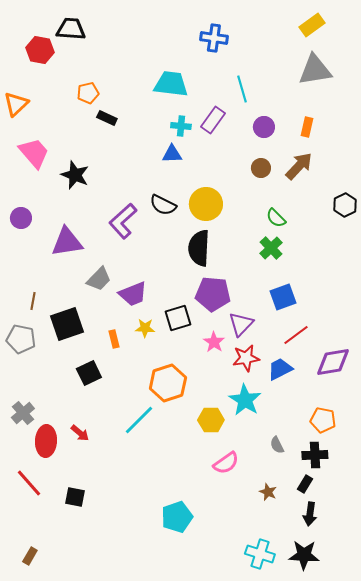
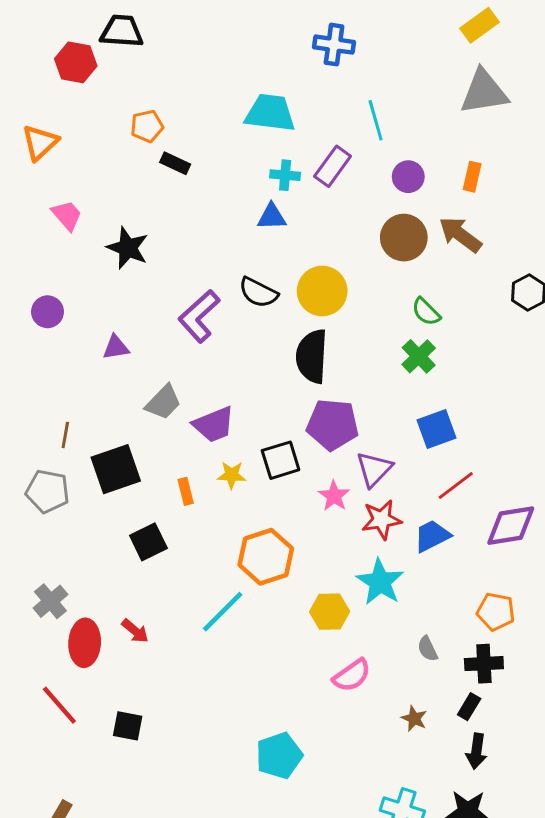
pink trapezoid: (34, 153) -> (67, 215), size x0.7
brown arrow: (299, 166) -> (460, 235), turned -96
brown circle: (261, 168) -> (404, 238), size x1.6
purple triangle: (67, 242) -> (116, 347), size x0.6

